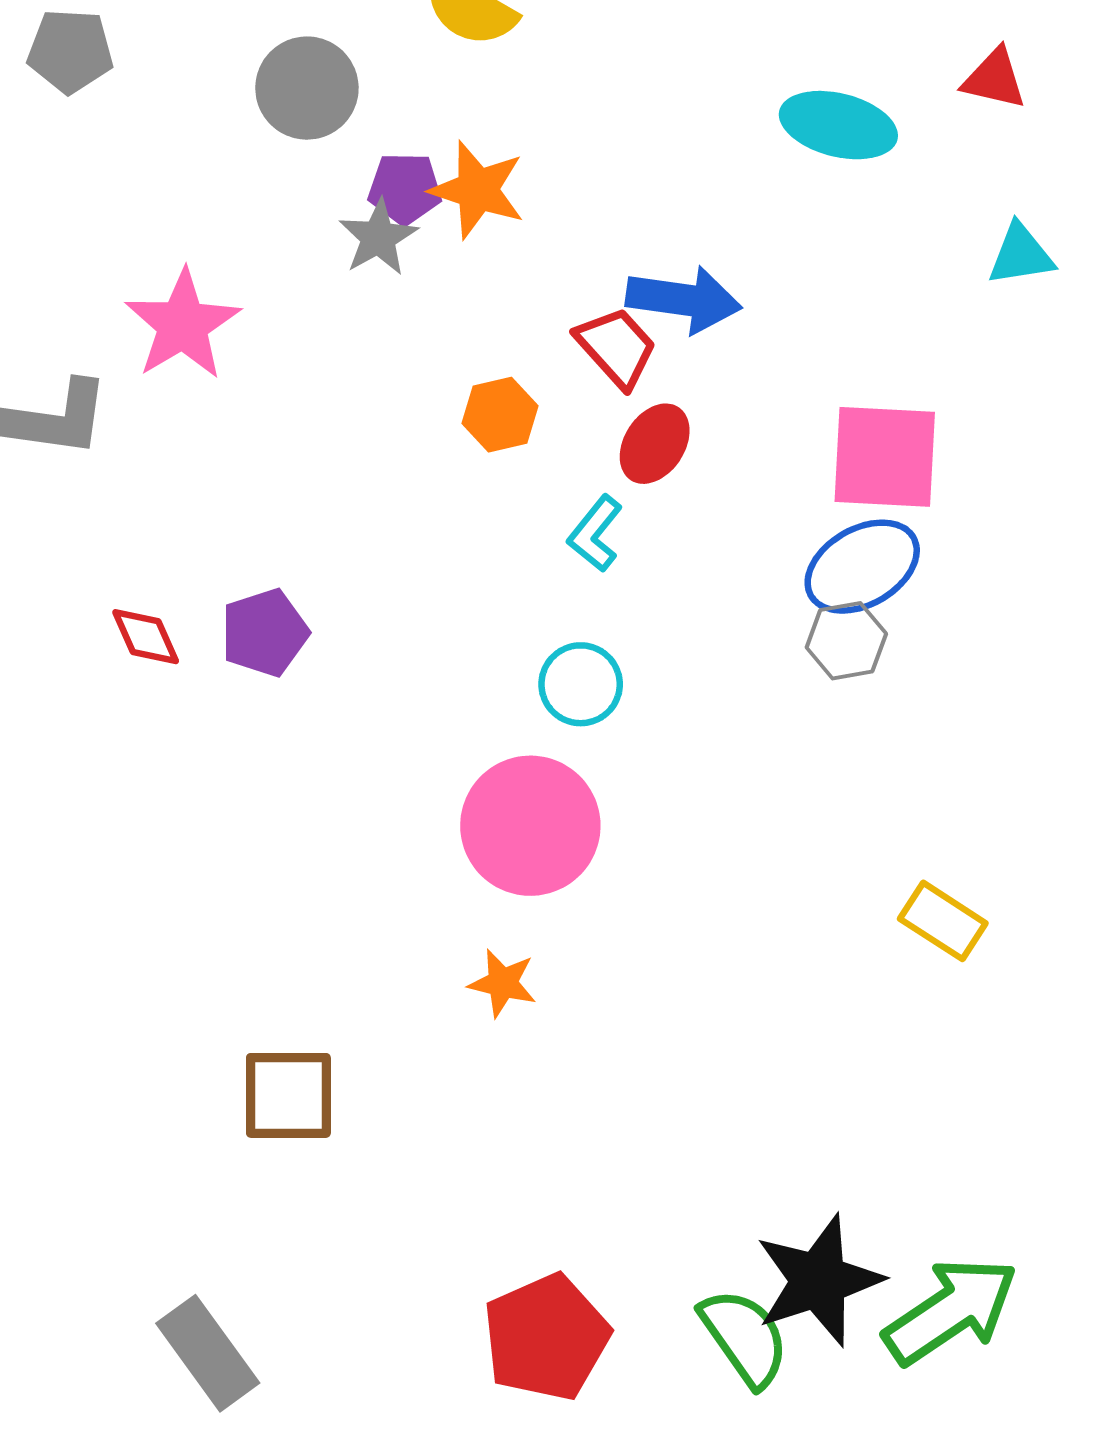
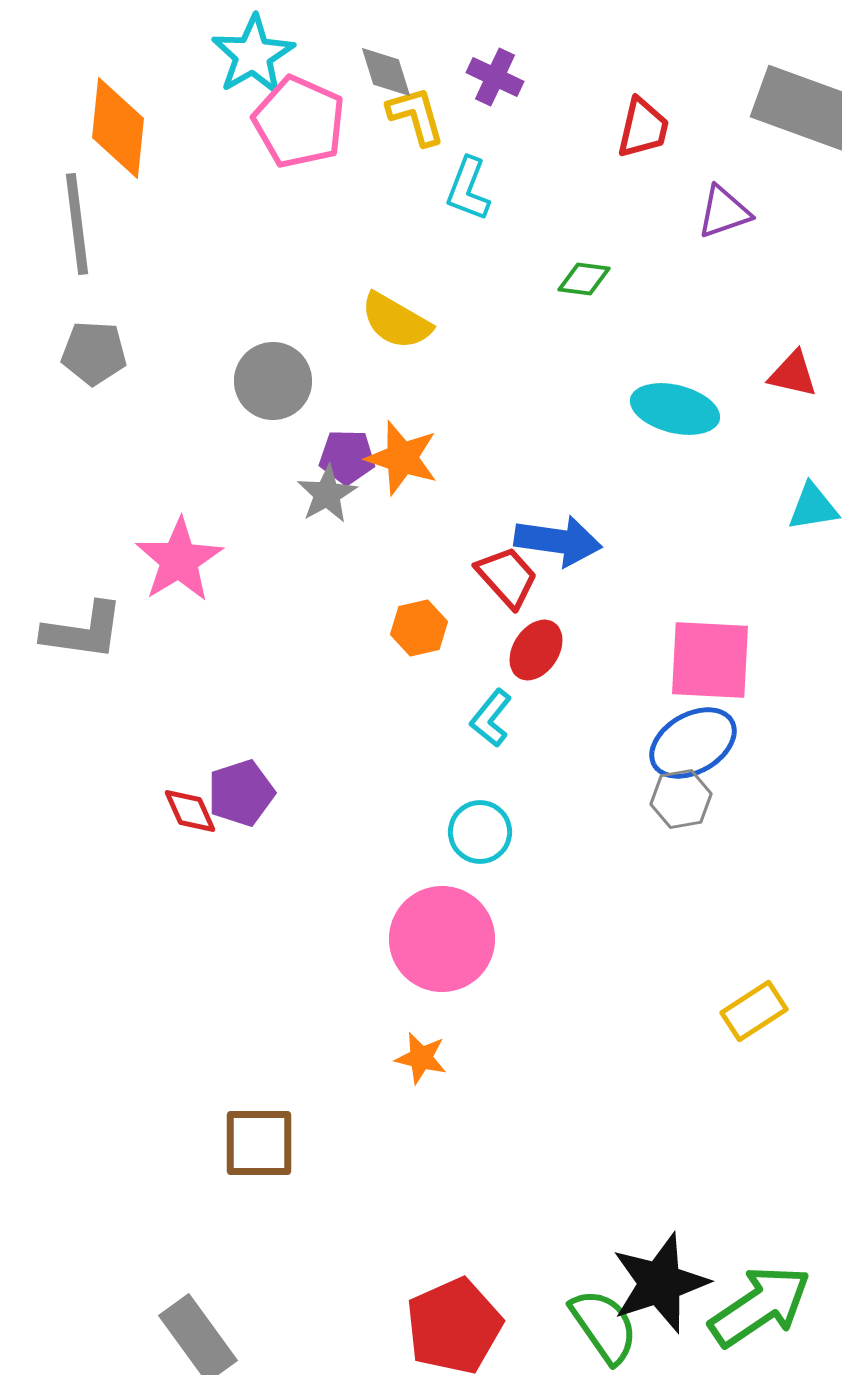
red diamond: (146, 637) -> (190, 811), moved
yellow rectangle: (943, 921) -> (754, 1011), turned -66

